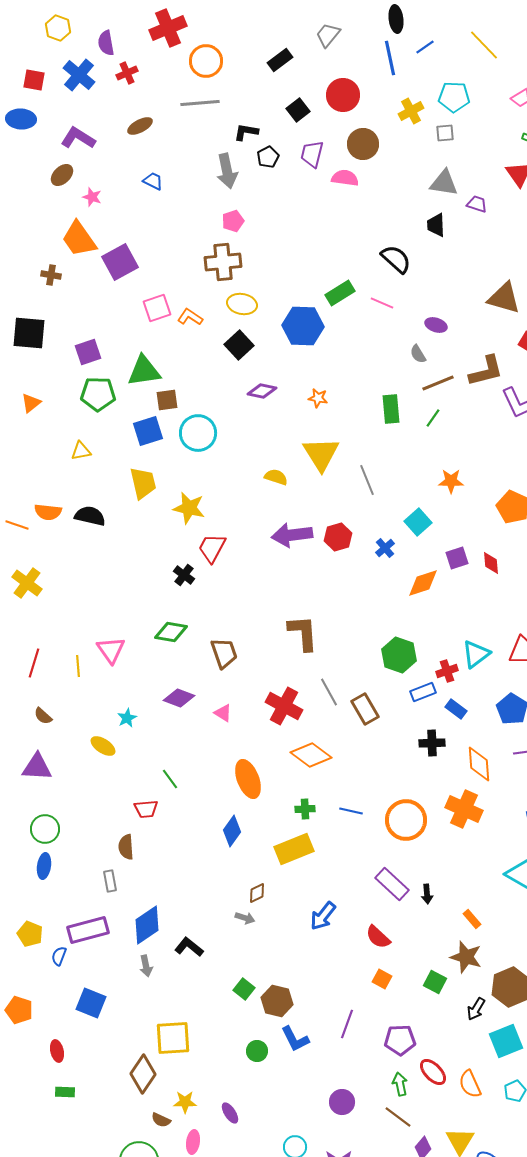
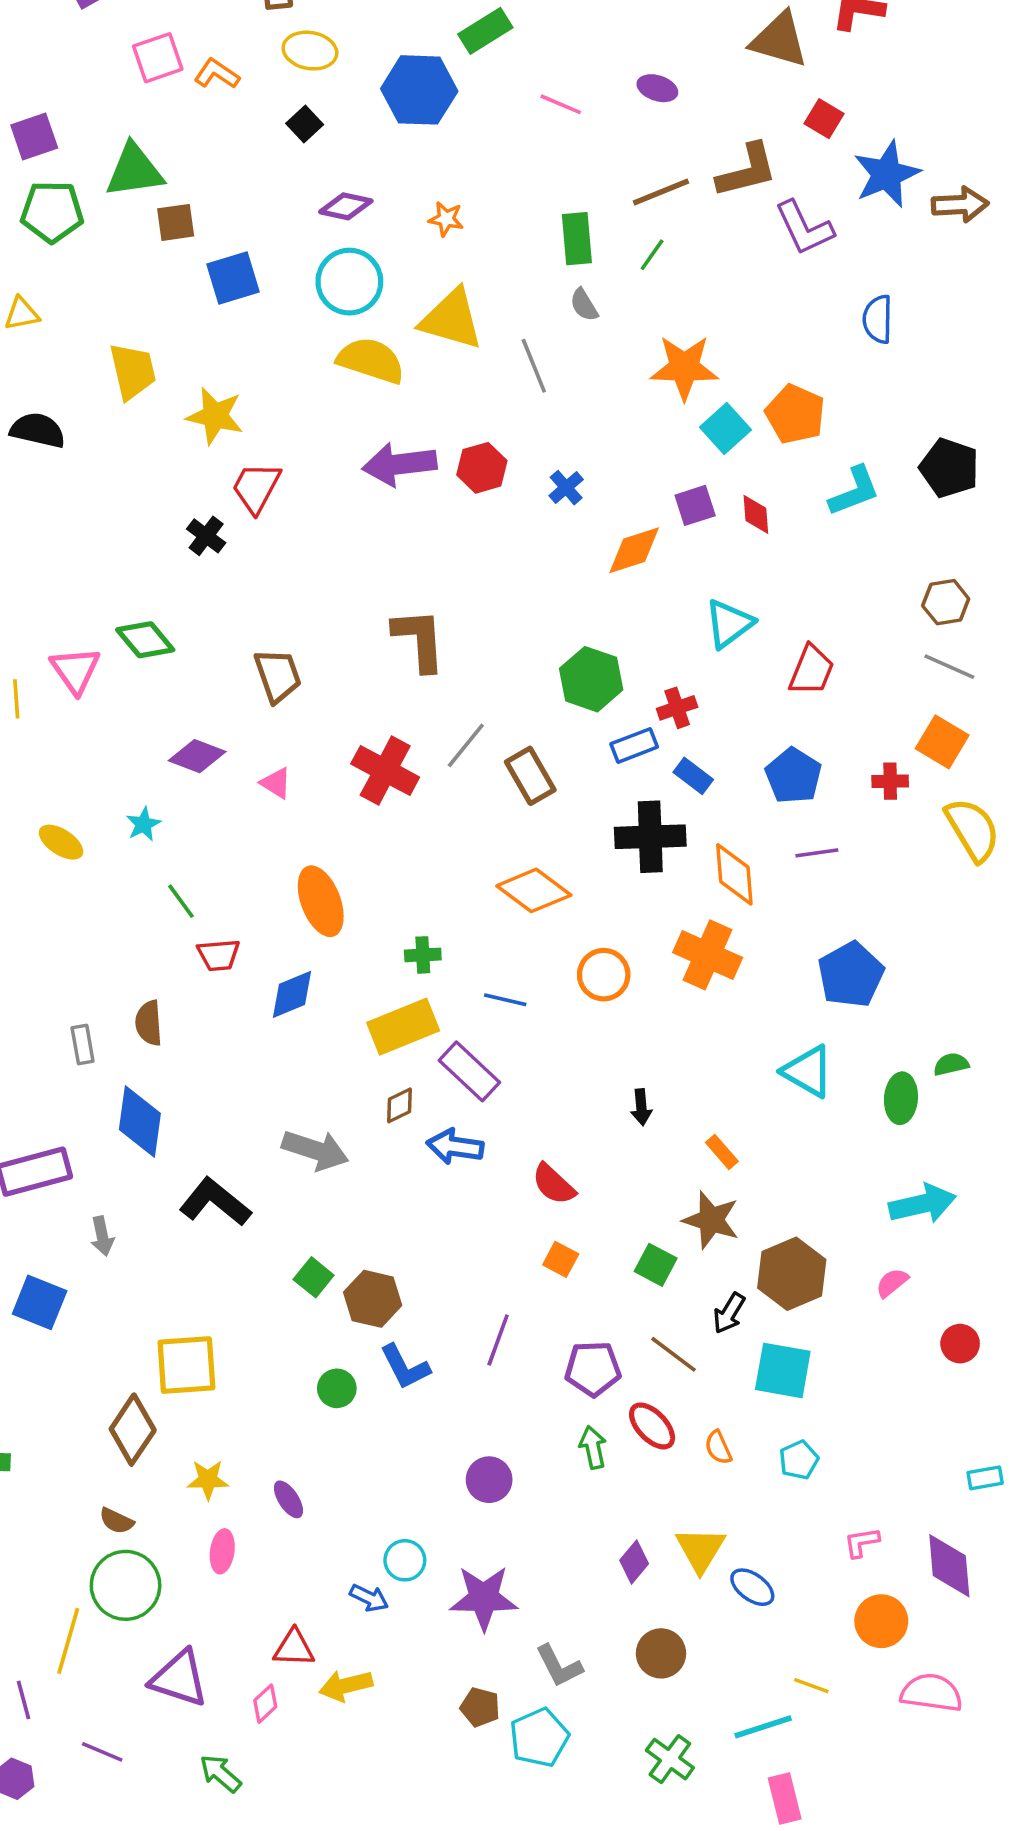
pink line: (382, 303) -> (561, 104), moved
black square: (239, 345) -> (305, 124), size x0.7
gray semicircle: (418, 354) -> (584, 305), moved
blue square: (148, 431) -> (233, 278), moved
cyan circle: (198, 433) -> (349, 282), moved
yellow triangle: (321, 454) -> (451, 319), turned -42
yellow semicircle: (276, 477) -> (371, 360), size x1.6
orange star: (451, 481) -> (684, 368), size x1.5
cyan square: (418, 522) -> (725, 428), moved
green diamond: (171, 632) -> (145, 640), moved, turned 40
cyan triangle: (476, 654) -> (729, 624), moved
gray line: (329, 692) -> (466, 745), turned 68
cyan star: (127, 718) -> (143, 824), moved
black cross: (432, 743) -> (650, 837), size x1.5
orange diamond: (311, 755) -> (534, 890), moved
red trapezoid: (146, 809) -> (219, 955), moved
blue line: (351, 811) -> (505, 1000), moved
orange circle: (406, 820) -> (604, 975), size x0.7
blue diamond: (232, 831) -> (292, 994), turned 32
brown semicircle: (126, 847) -> (149, 1023), moved
gray rectangle: (110, 881) -> (83, 1044), moved
purple rectangle: (392, 884) -> (469, 1071), moved
brown diamond: (257, 893) -> (400, 1105), moved
blue arrow: (323, 916) -> (455, 1147), turned 60
gray arrow: (245, 918) -> (315, 1150), size x1.8
blue diamond: (147, 925) -> (140, 1122), moved, turned -48
black L-shape: (189, 947) -> (215, 1202), size x1.4
gray arrow: (146, 966) -> (102, 1236), moved
cyan square: (506, 1041) -> (783, 1370), turned 32
orange semicircle: (470, 1084) -> (718, 1447), size x0.7
brown line: (398, 1117) -> (674, 1354), moved
brown semicircle: (161, 1120) -> (117, 1521), moved

